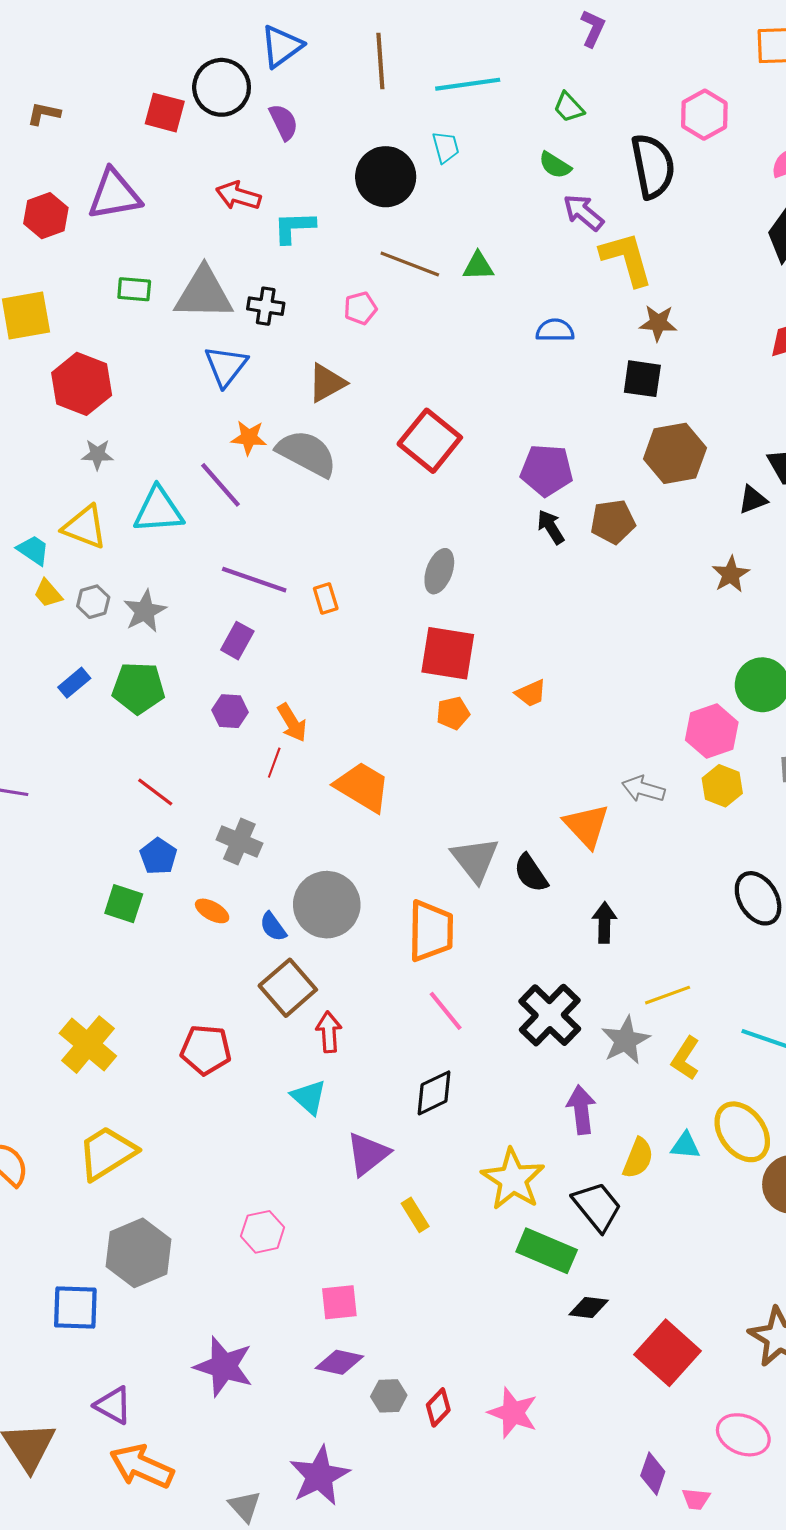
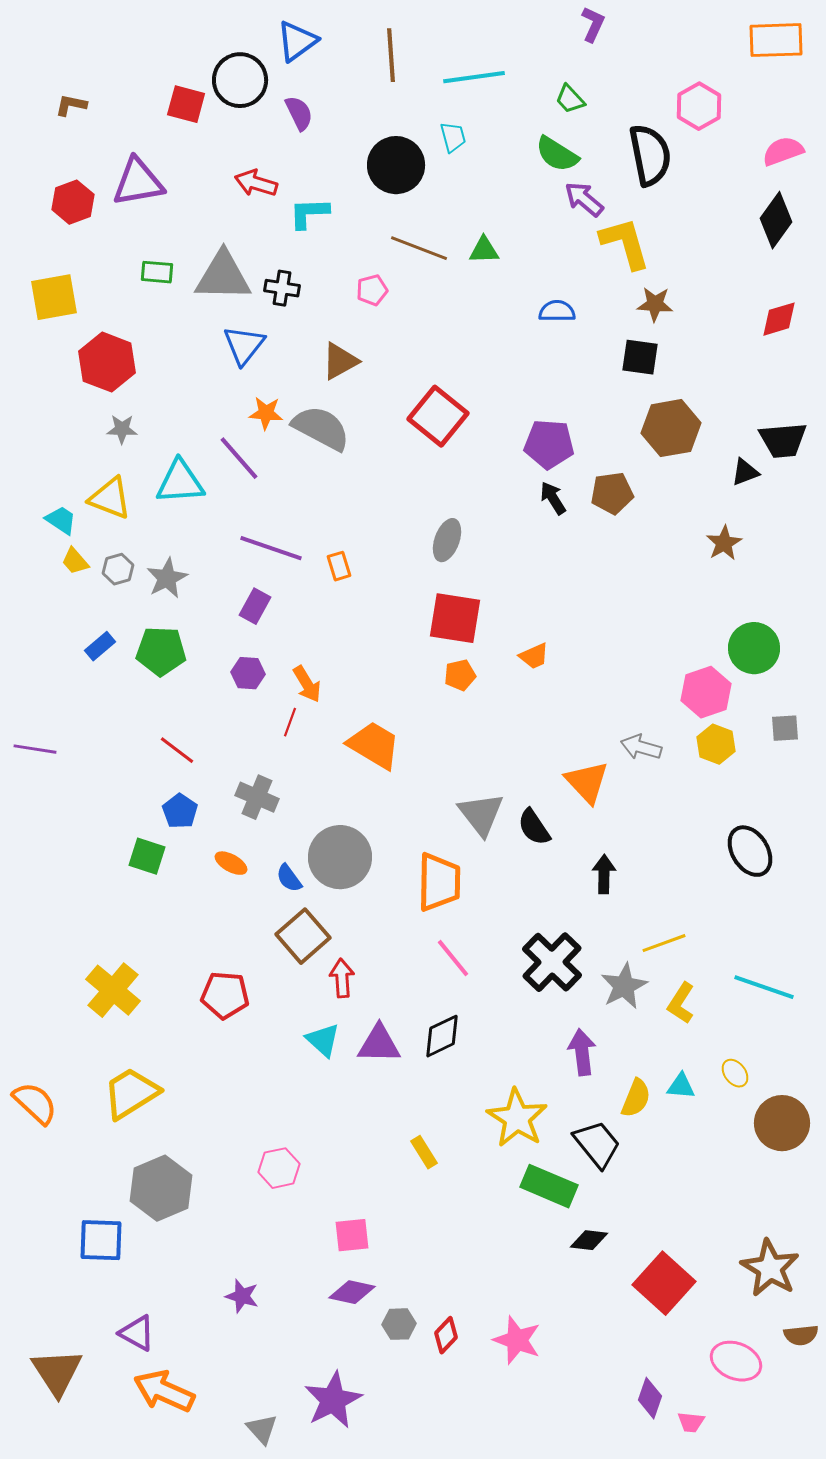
green semicircle: (555, 165) -> (557, 154), size x1.4
yellow ellipse: (742, 1132) -> (735, 1073), size x0.5
purple triangle: (368, 1154) -> (379, 1044), moved, turned 39
purple star: (224, 1366) -> (242, 1296), size x0.6

